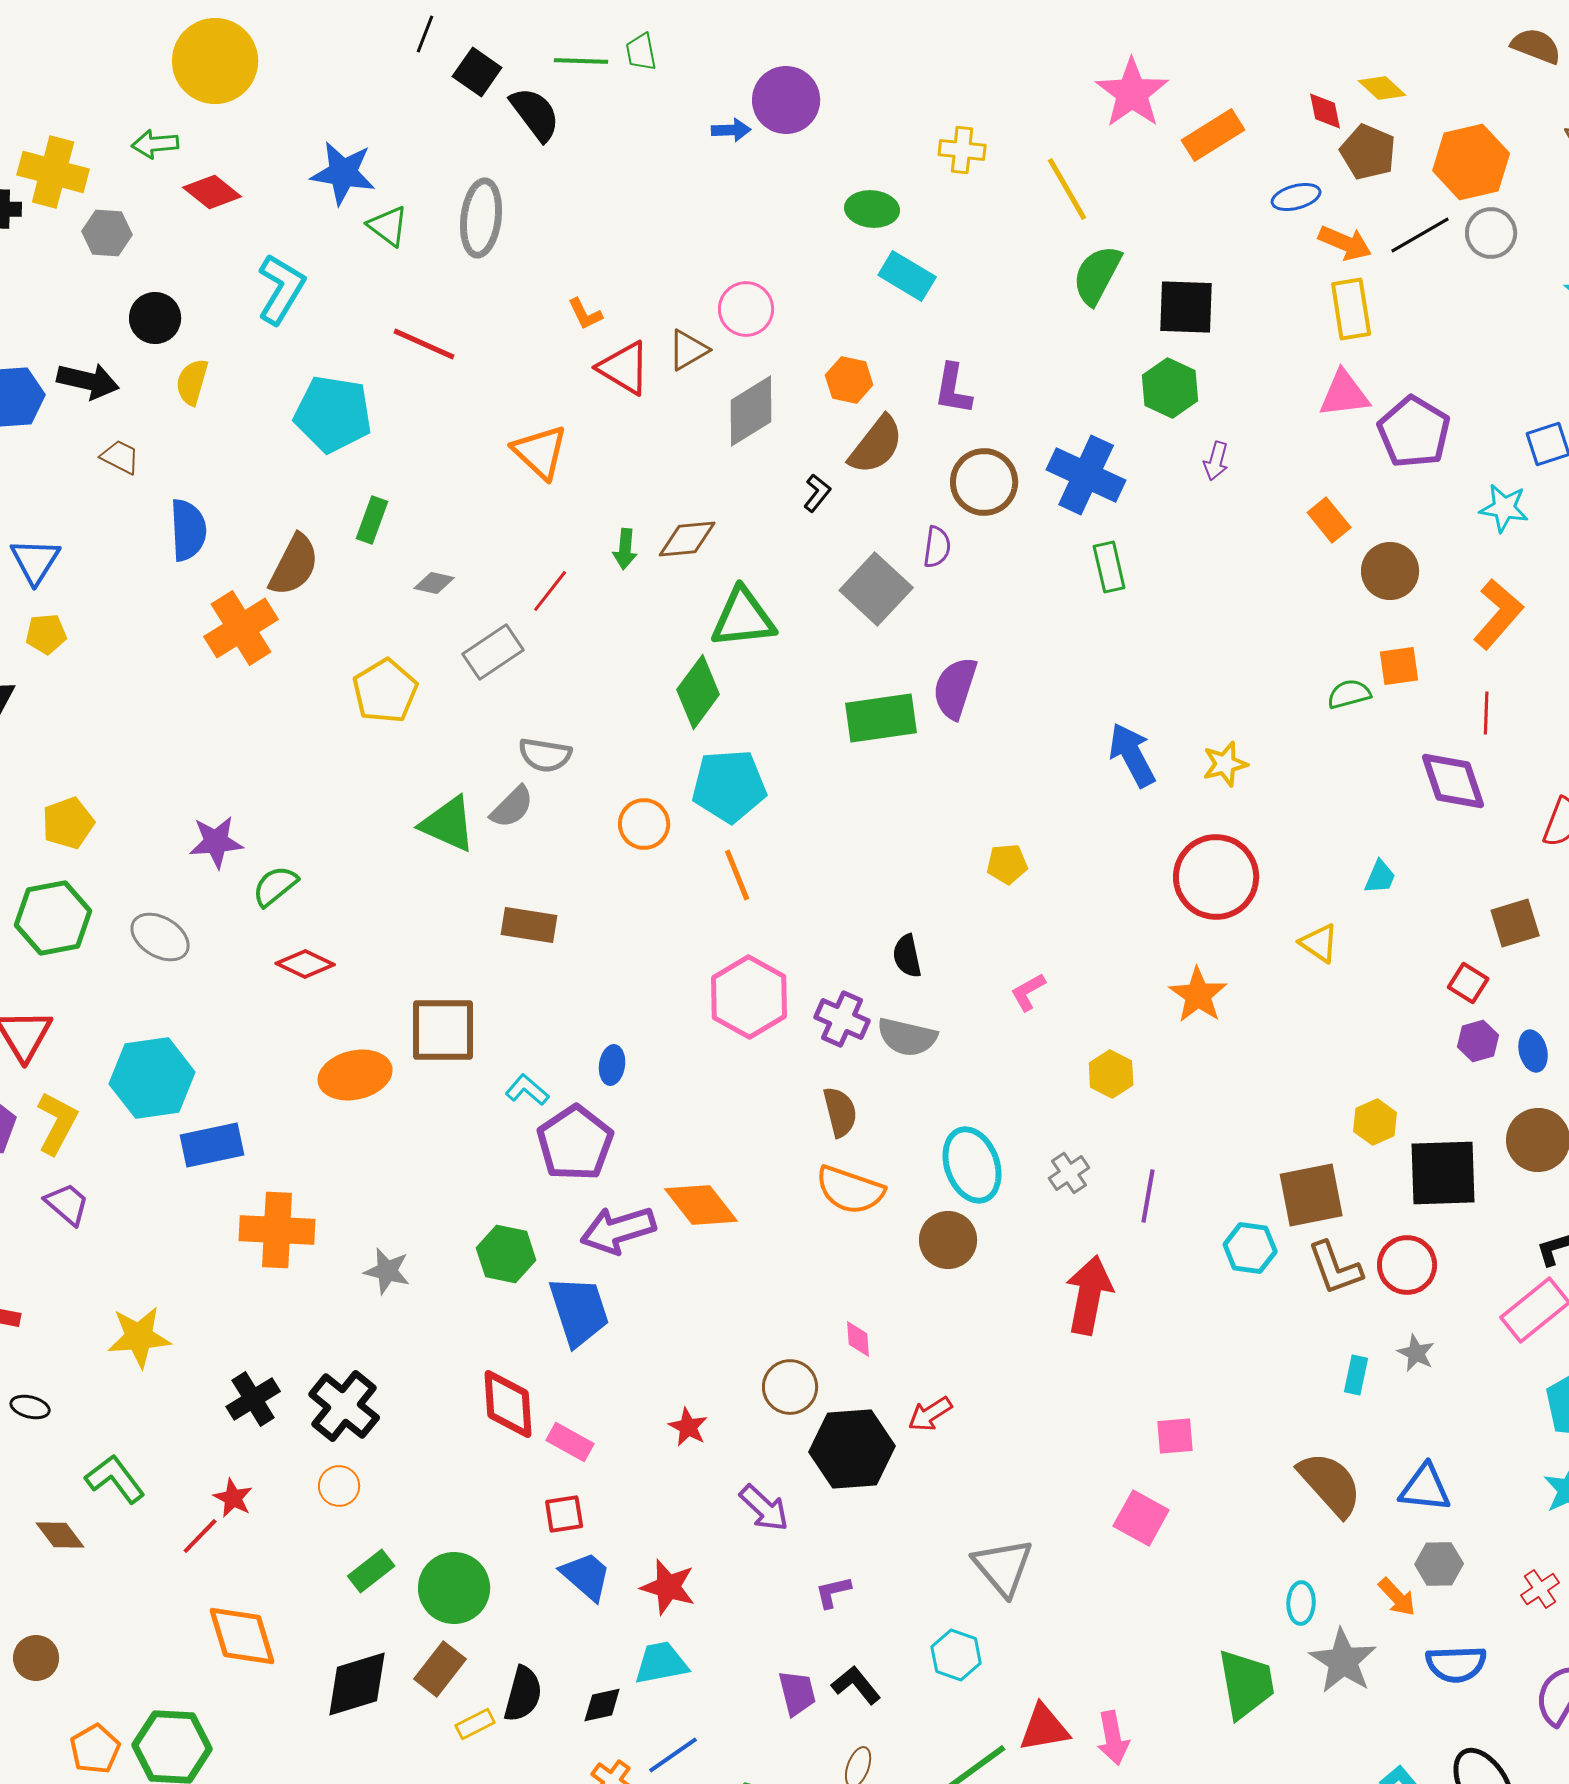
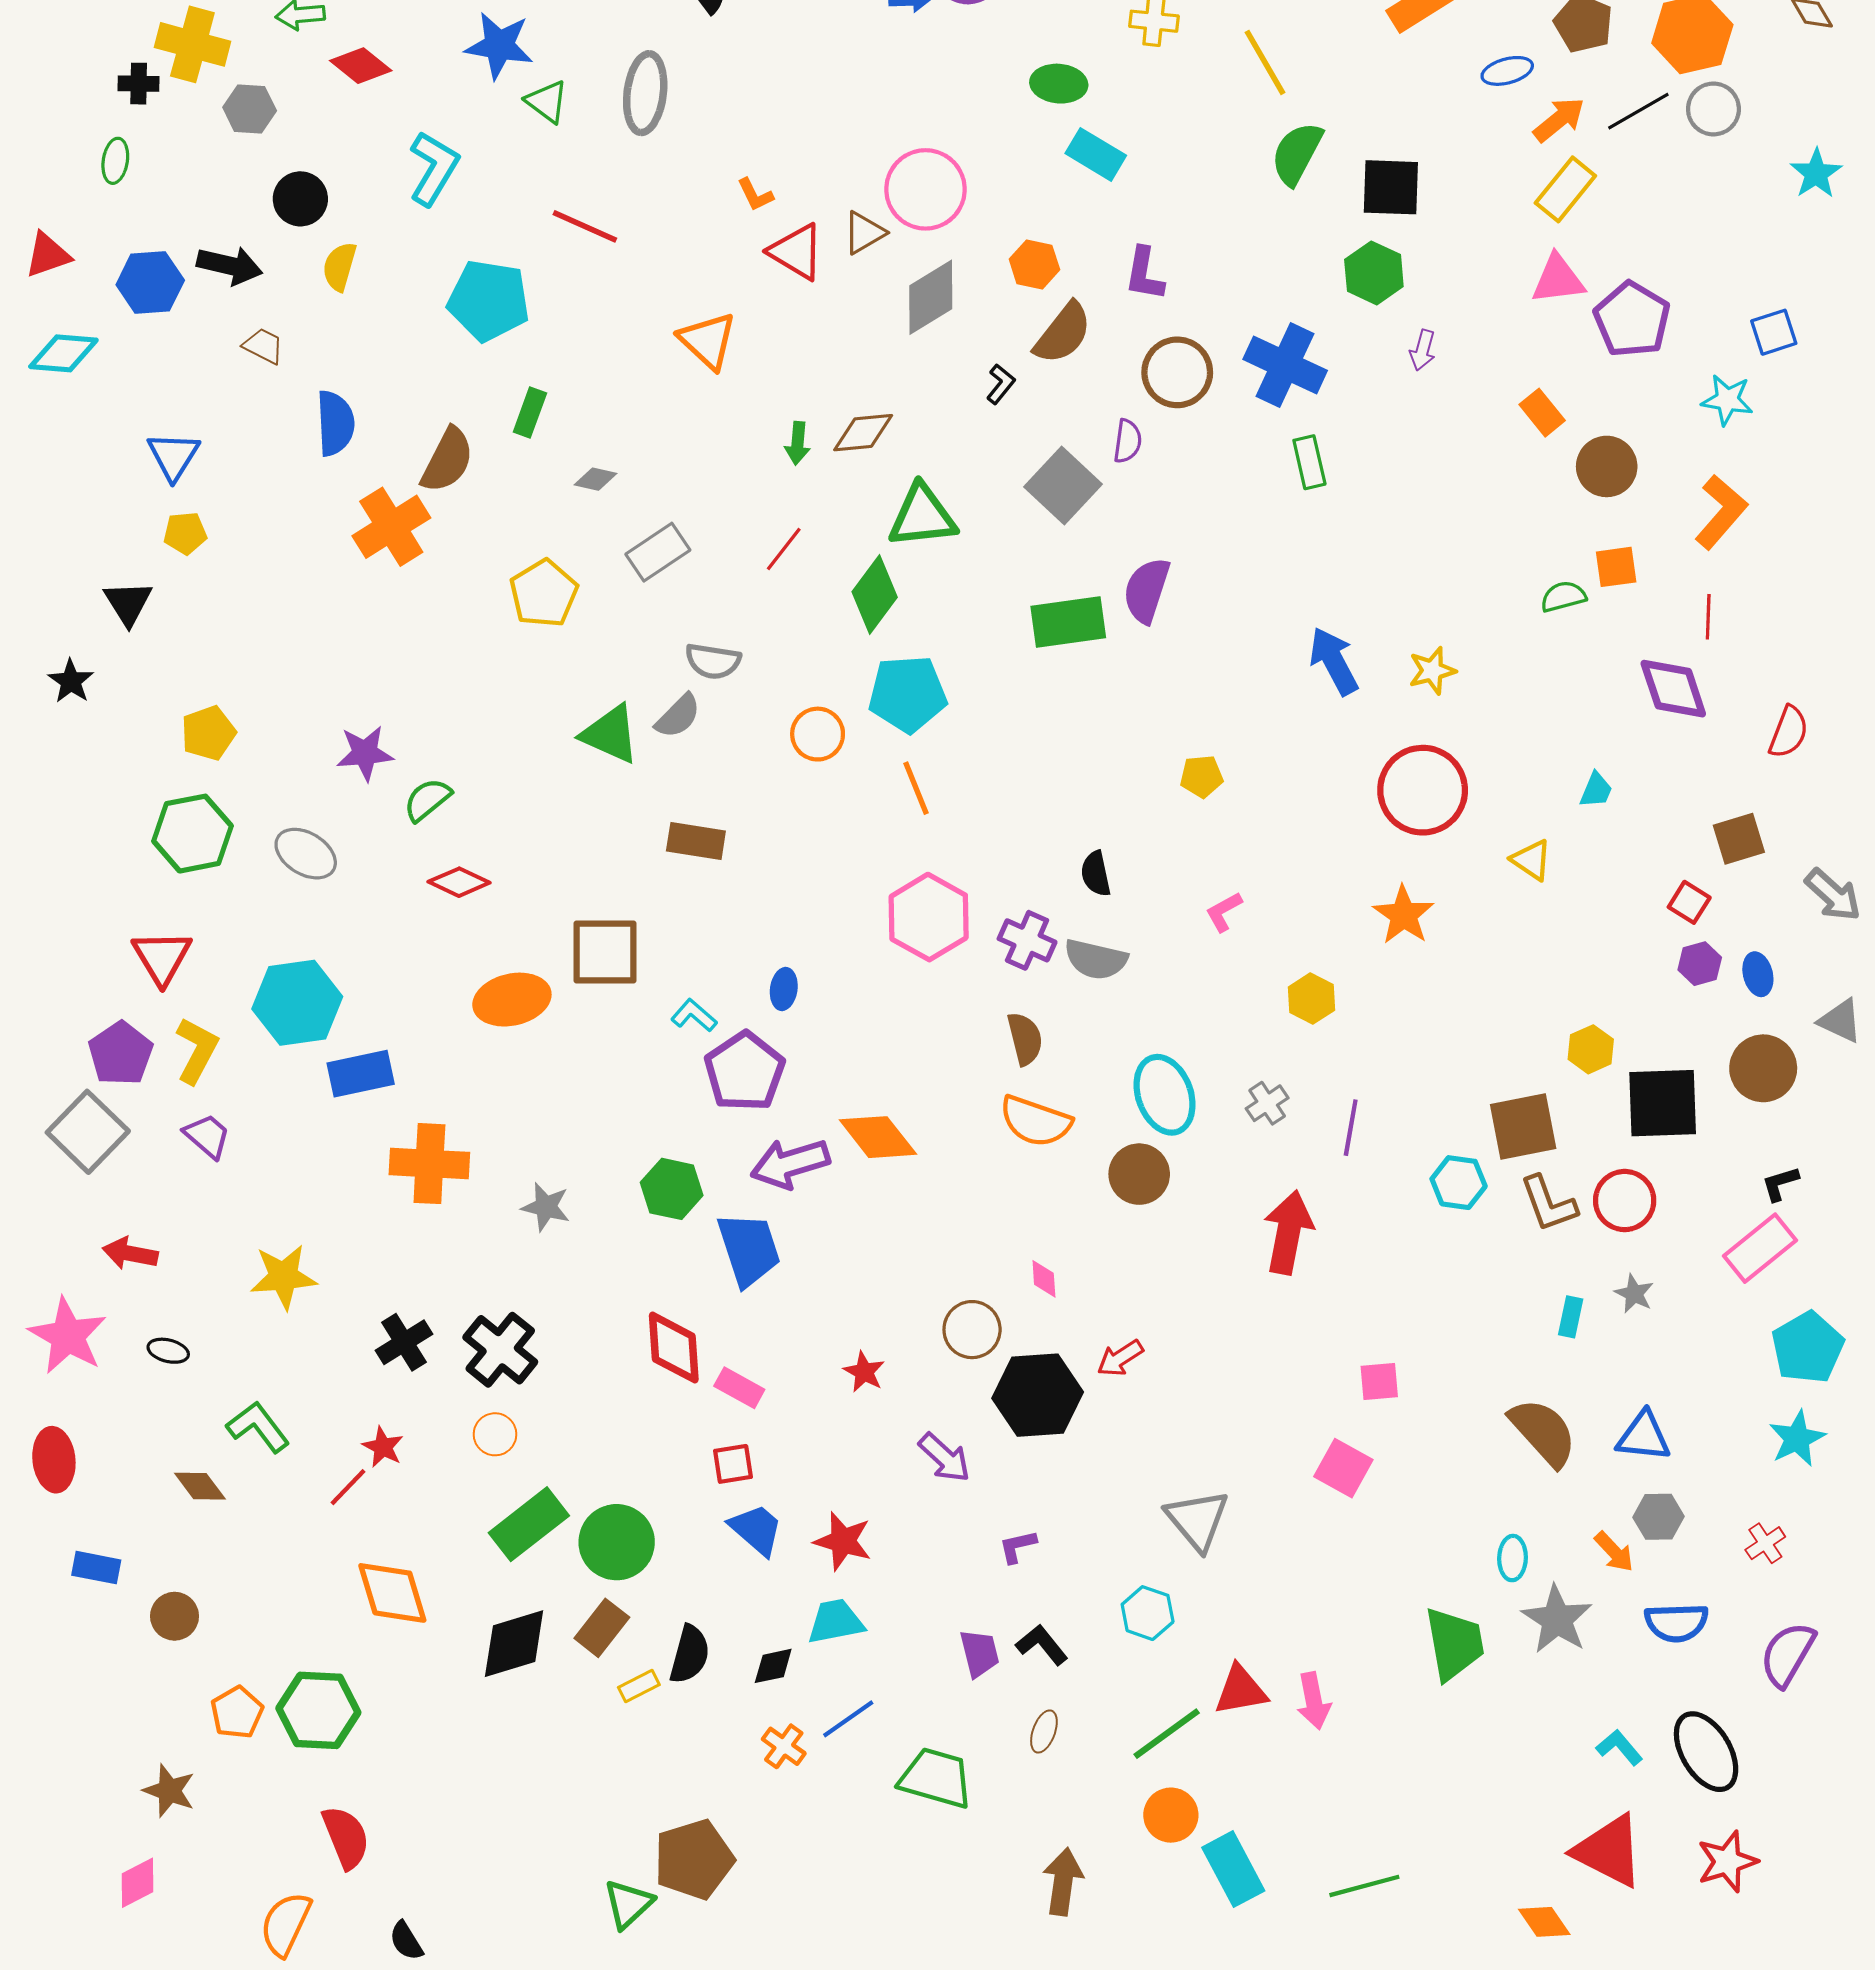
orange arrow: (1345, 243) -> (1559, 120), turned -62
pink circle: (746, 309) -> (925, 189), size x1.4
yellow rectangle: (1351, 309) -> (1565, 189), turned 48
red line: (550, 591) -> (784, 549), moved
green rectangle: (371, 1571) -> (529, 1524), size x1.6

